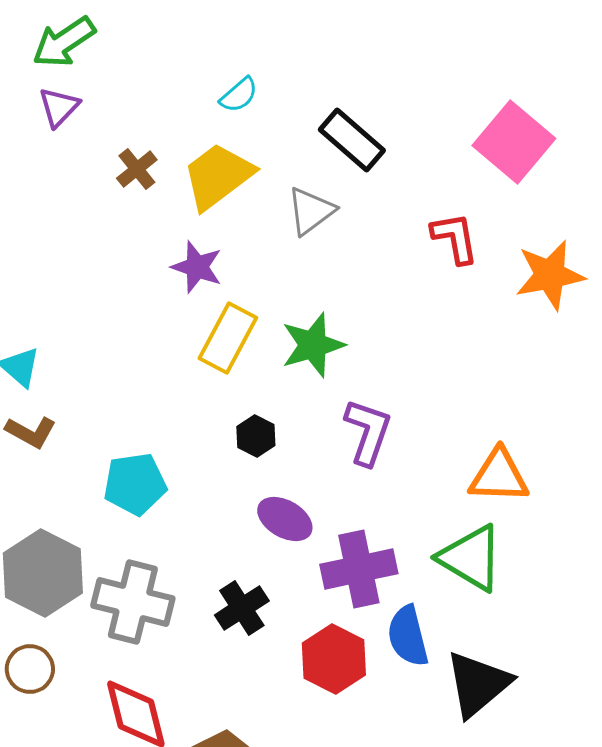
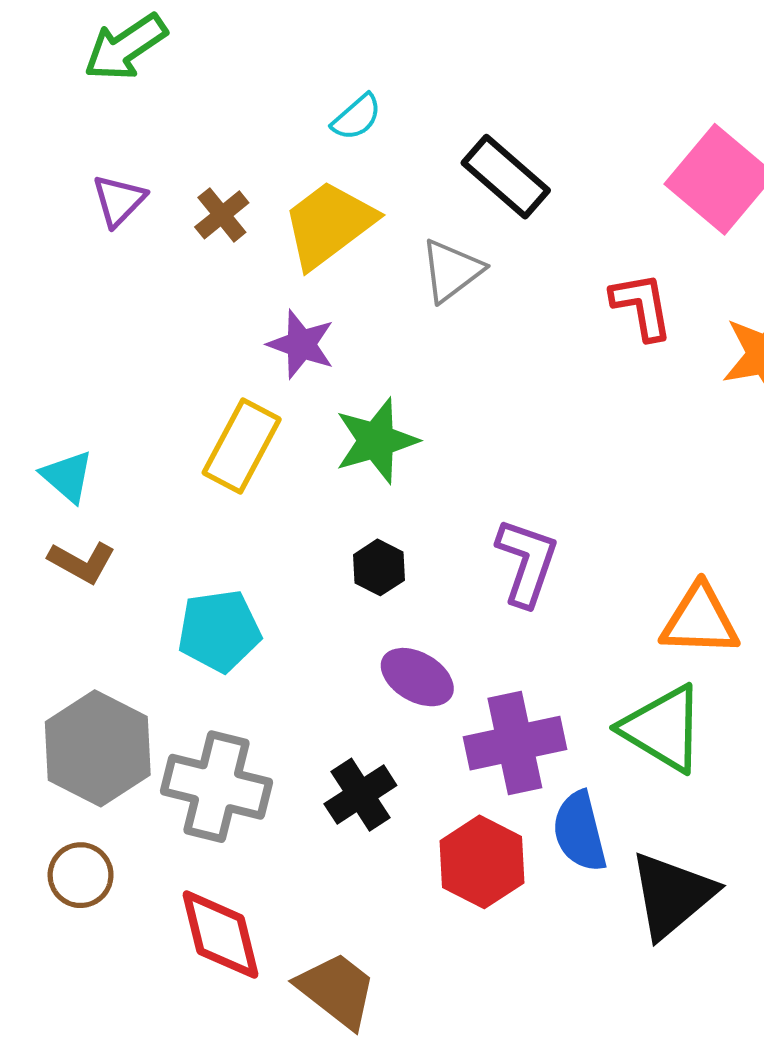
purple triangle: (59, 107) -> (119, 200), moved
yellow rectangle: (228, 338) -> (242, 446), moved
green star: (313, 345) -> (376, 441), moved

